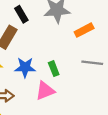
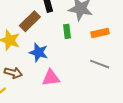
green rectangle: (54, 69) -> (67, 31), moved

